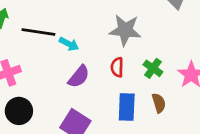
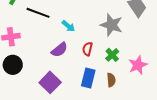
gray star: (125, 30) -> (111, 25), moved
cyan arrow: (69, 44) -> (68, 26), moved

